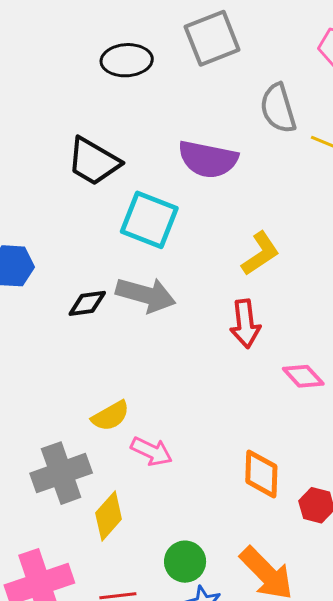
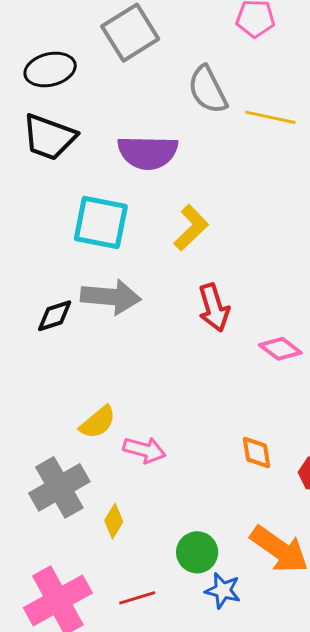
black trapezoid: (94, 161) -> (49, 137), moved
yellow L-shape: (260, 253) -> (191, 228), moved
orange diamond: (261, 474) -> (257, 452), size x0.7
yellow diamond: (109, 516) -> (114, 521), size x0.7

